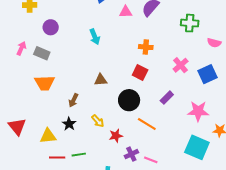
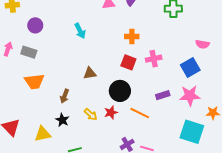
pink semicircle: (214, 43) -> (202, 44), moved
pink cross: (181, 65) -> (154, 59), moved, turned 35
blue square: (208, 74) -> (190, 68), moved
purple rectangle: (167, 98) -> (163, 95), moved, turned 32
red star: (116, 136) -> (111, 112), moved

